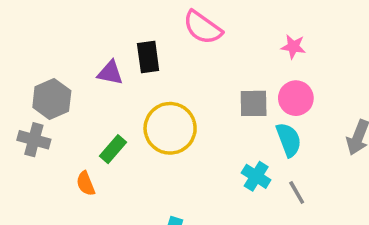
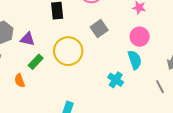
purple triangle: (110, 73) -> (28, 39), moved
gray square: (254, 103) -> (99, 29), moved, turned -36
gray line: (297, 193) -> (160, 87), moved

